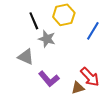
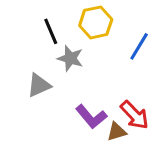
gray triangle: (26, 57) -> (39, 85), turned -48
purple L-shape: (49, 79) -> (91, 117), moved

